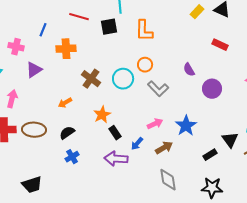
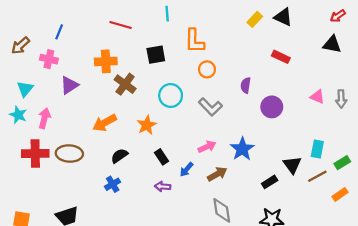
black square: (109, 27) -> (156, 55), moved
blue line: (43, 30) -> (59, 32), moved
orange circle: (145, 65) -> (207, 69), moved
purple semicircle: (189, 70) -> (246, 85), turned 40
brown cross: (91, 79) -> (125, 84), moved
orange arrow: (65, 103) -> (105, 123), size x1.5
orange star: (102, 115) -> (147, 125), moved
black semicircle: (67, 133) -> (119, 156), moved
purple arrow: (116, 159) -> (163, 186), size x0.6

